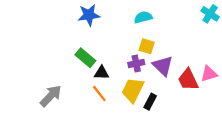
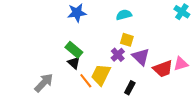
purple cross: (136, 63) -> (118, 55), turned -32
black triangle: (102, 73) -> (74, 63), moved, turned 40
red trapezoid: (188, 80) -> (163, 69), turned -85
yellow trapezoid: (133, 90) -> (101, 75), moved

